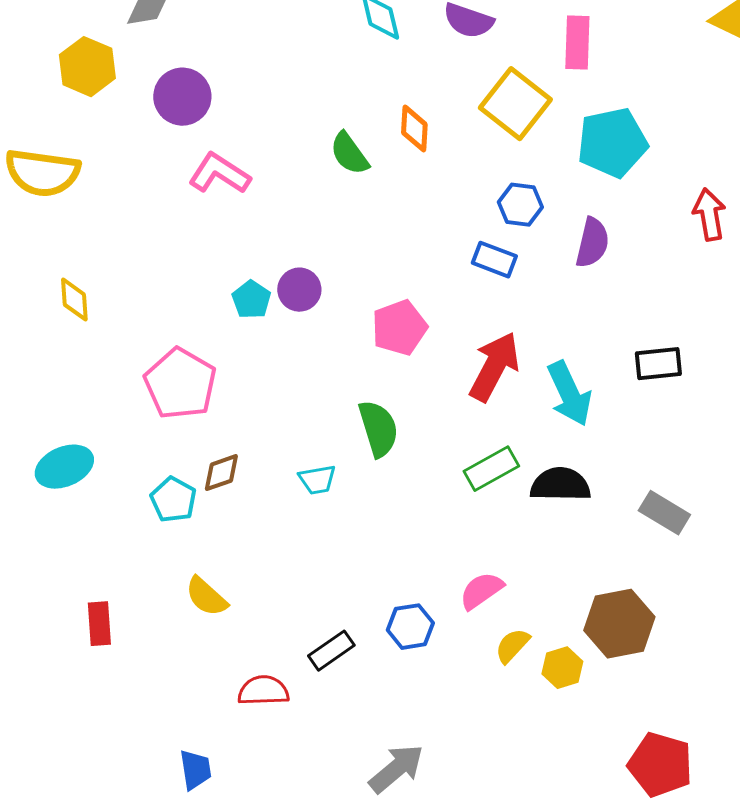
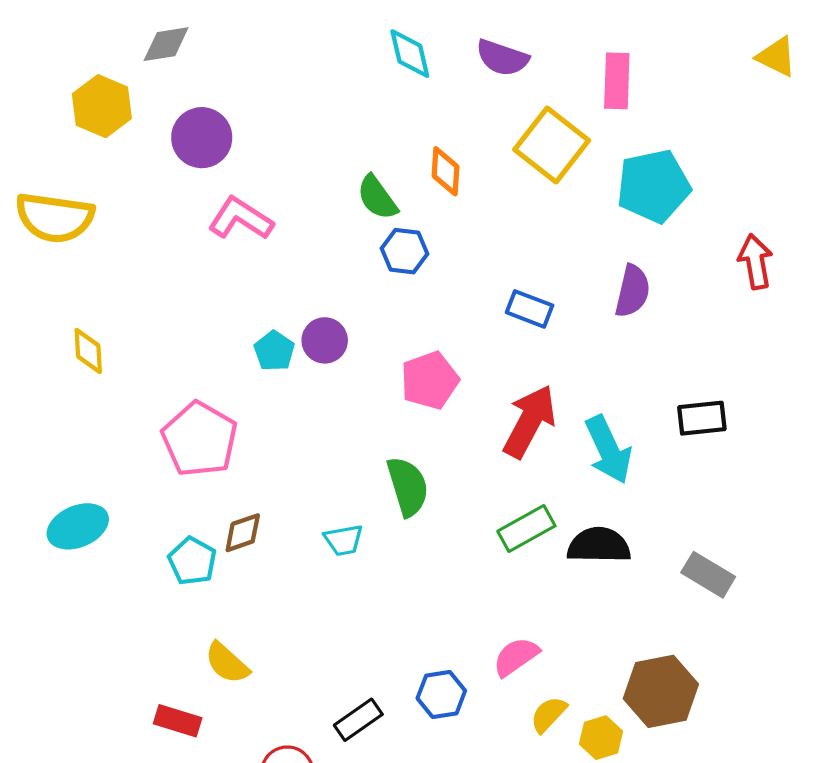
blue hexagon: (520, 205) -> (405, 251), moved
red rectangle: (99, 624) -> (178, 721), moved, turned -69

